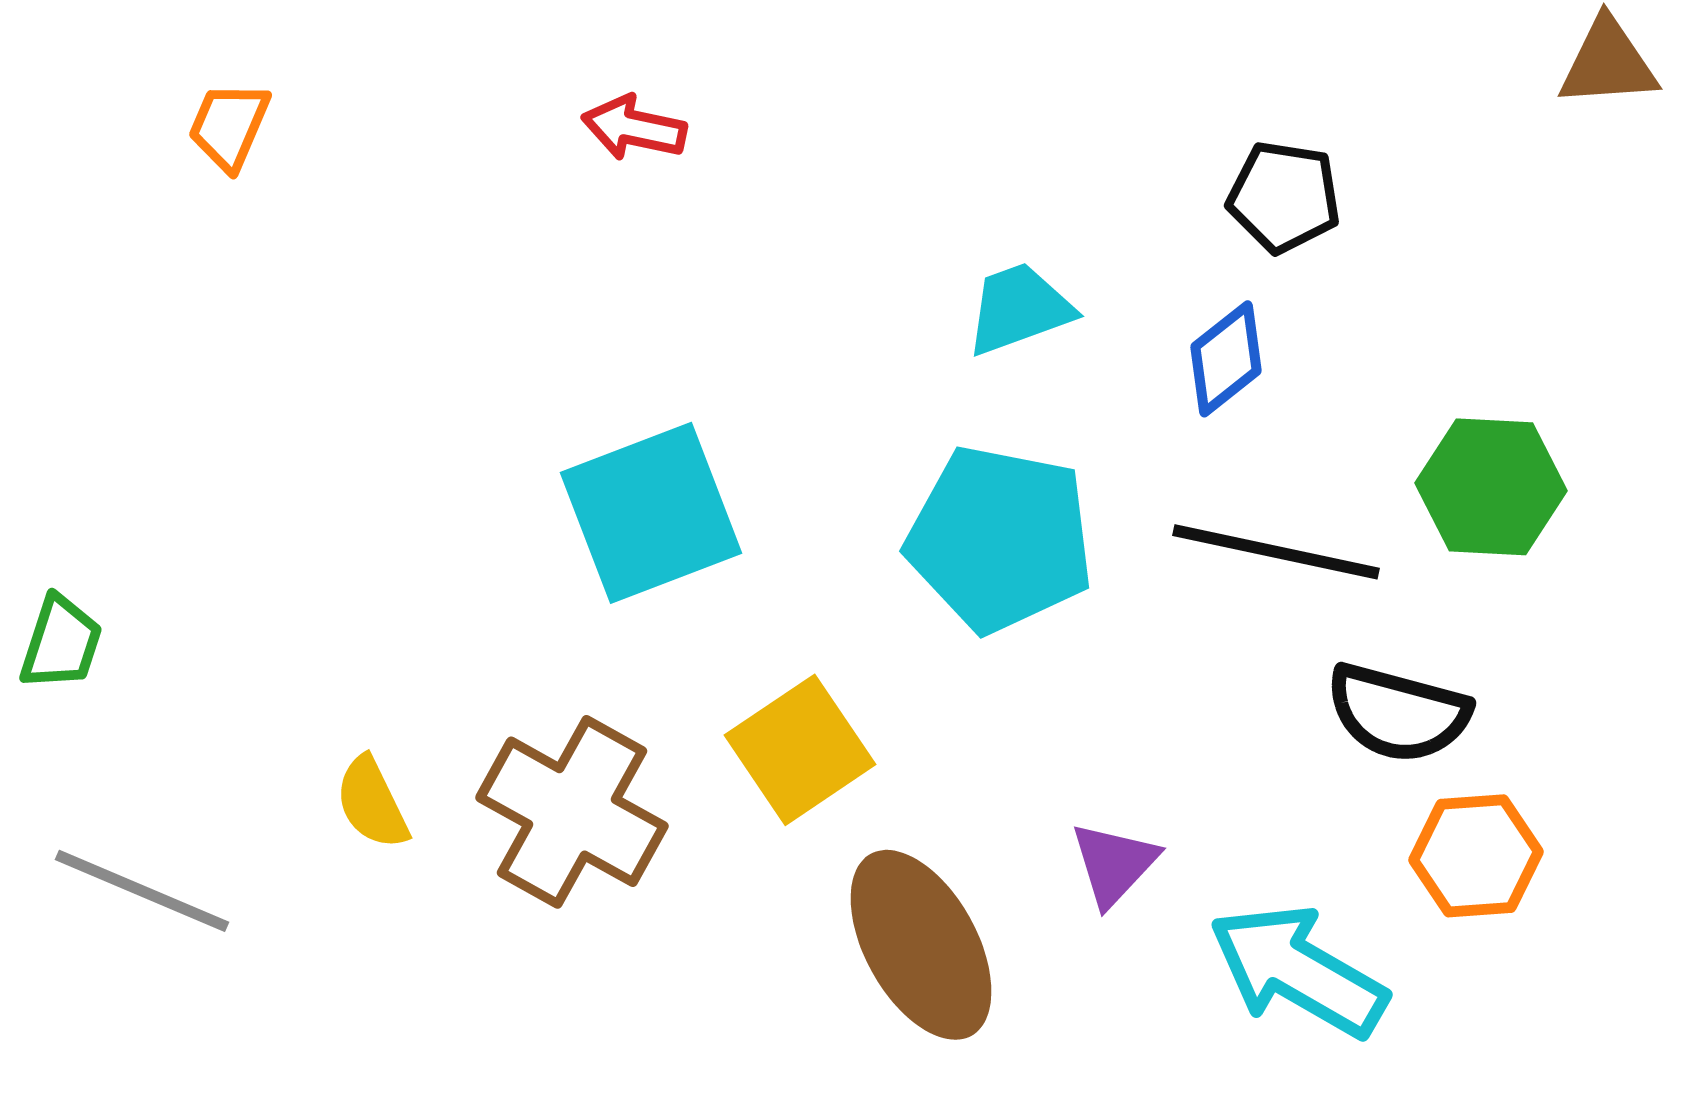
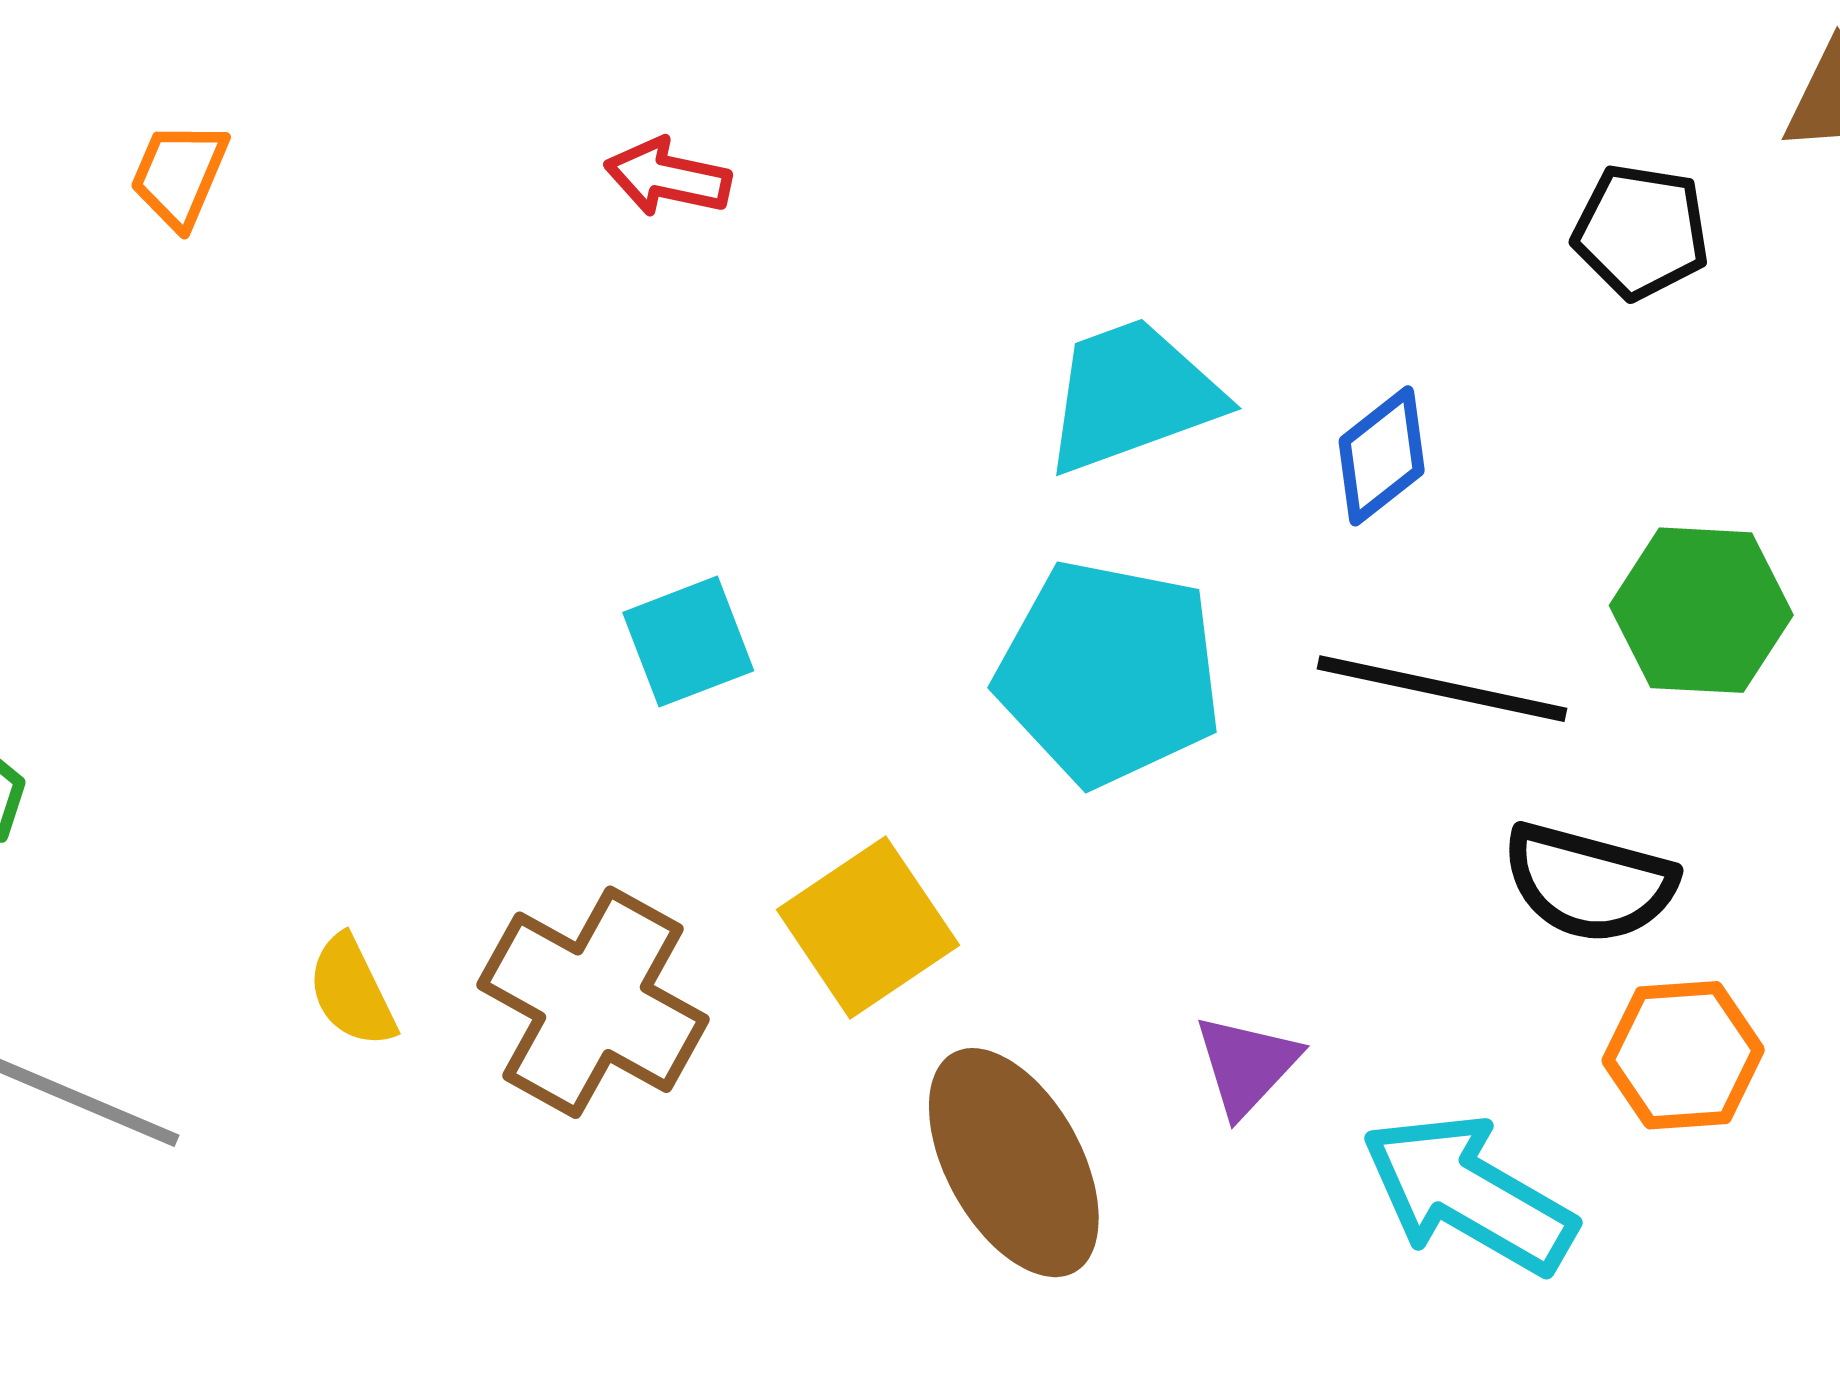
black pentagon: (1284, 197) -> (1641, 232), moved
cyan trapezoid: (1019, 309) -> (1132, 396), size x1.4
cyan square: (651, 513) -> (688, 642), size x0.6

